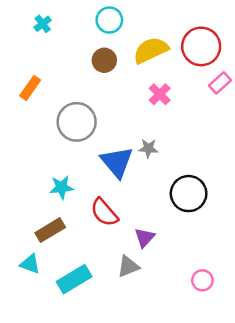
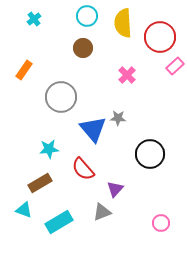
yellow semicircle: (151, 50) -> (123, 23), moved, turned -68

